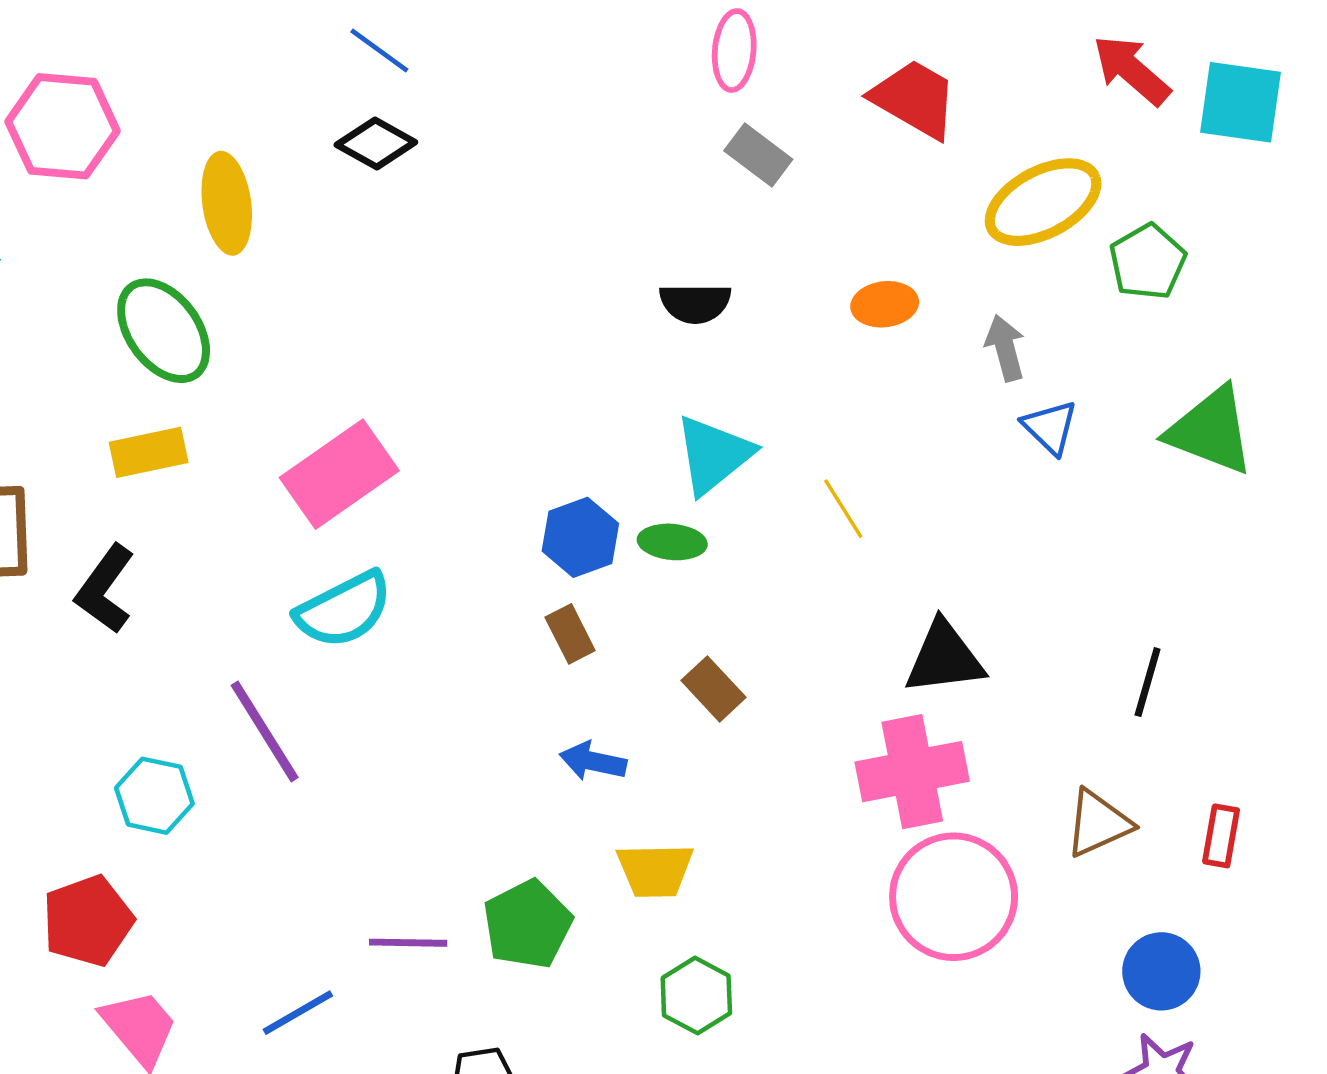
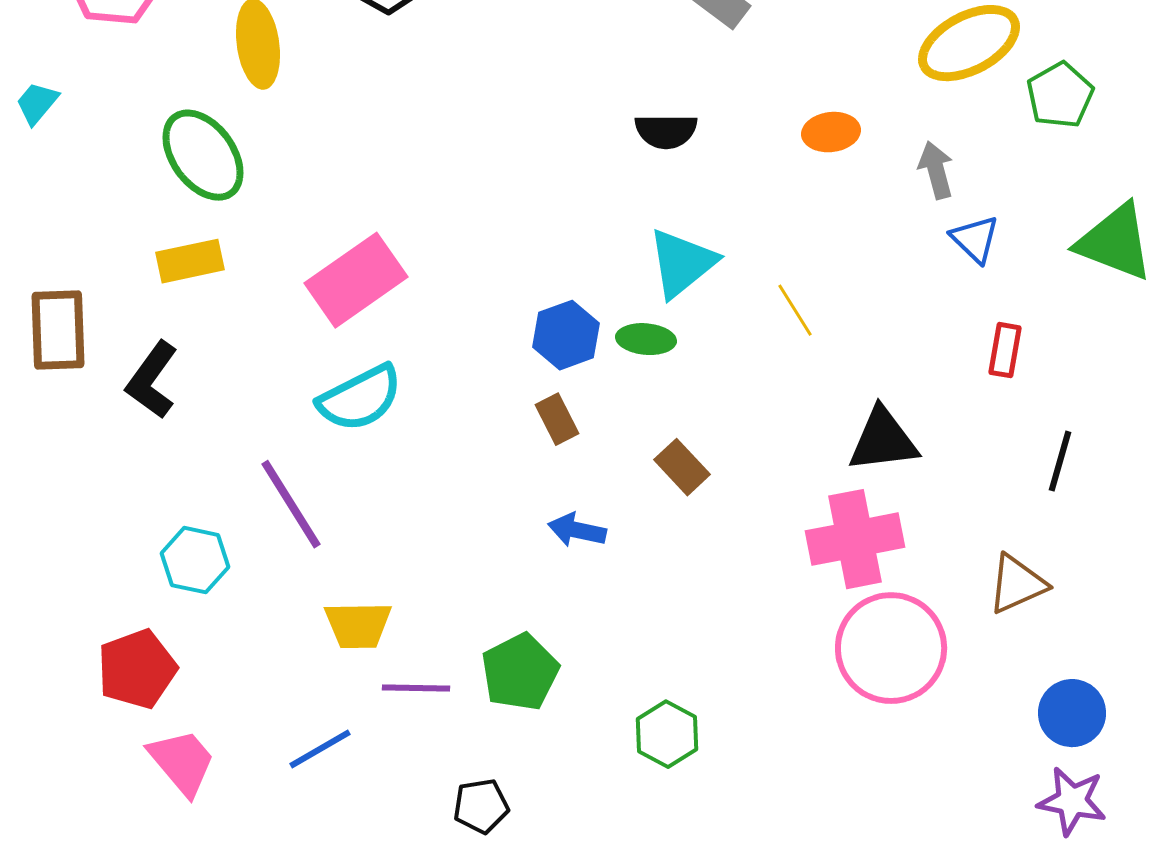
red rectangle: (1221, 836) -> (1005, 350), moved
yellow trapezoid: (655, 870) -> (358, 625), moved

